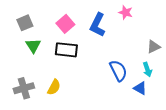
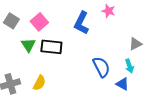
gray square: (25, 23) -> (11, 21), turned -35
pink square: (65, 24) -> (39, 22), moved
green triangle: (33, 46) -> (28, 45), moved

